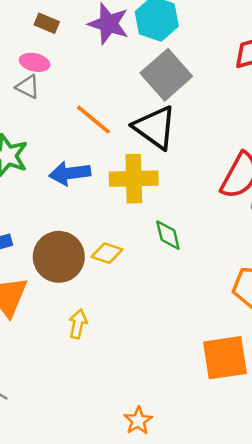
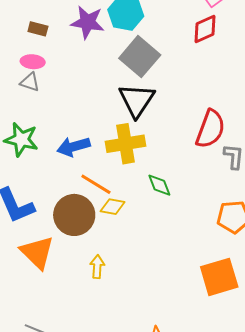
orange line: (93, 120) -> (96, 184), moved
black triangle: (155, 127) -> (137, 100), turned 36

